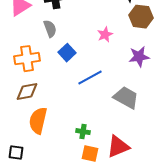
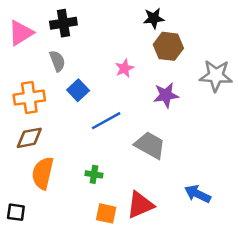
green cross: (83, 132) -> (94, 174), moved

